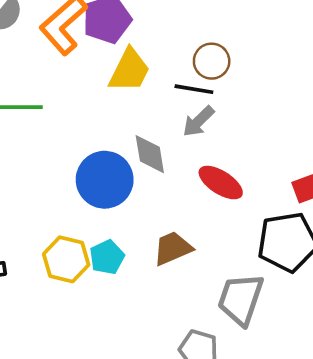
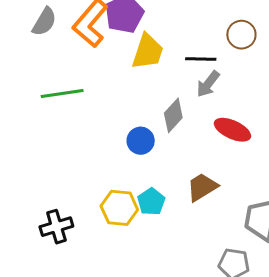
brown circle: (212, 61) -> (241, 35), moved
gray diamond: (150, 154) -> (173, 115), turned 60
blue circle: (105, 180) -> (141, 141), size x0.6

